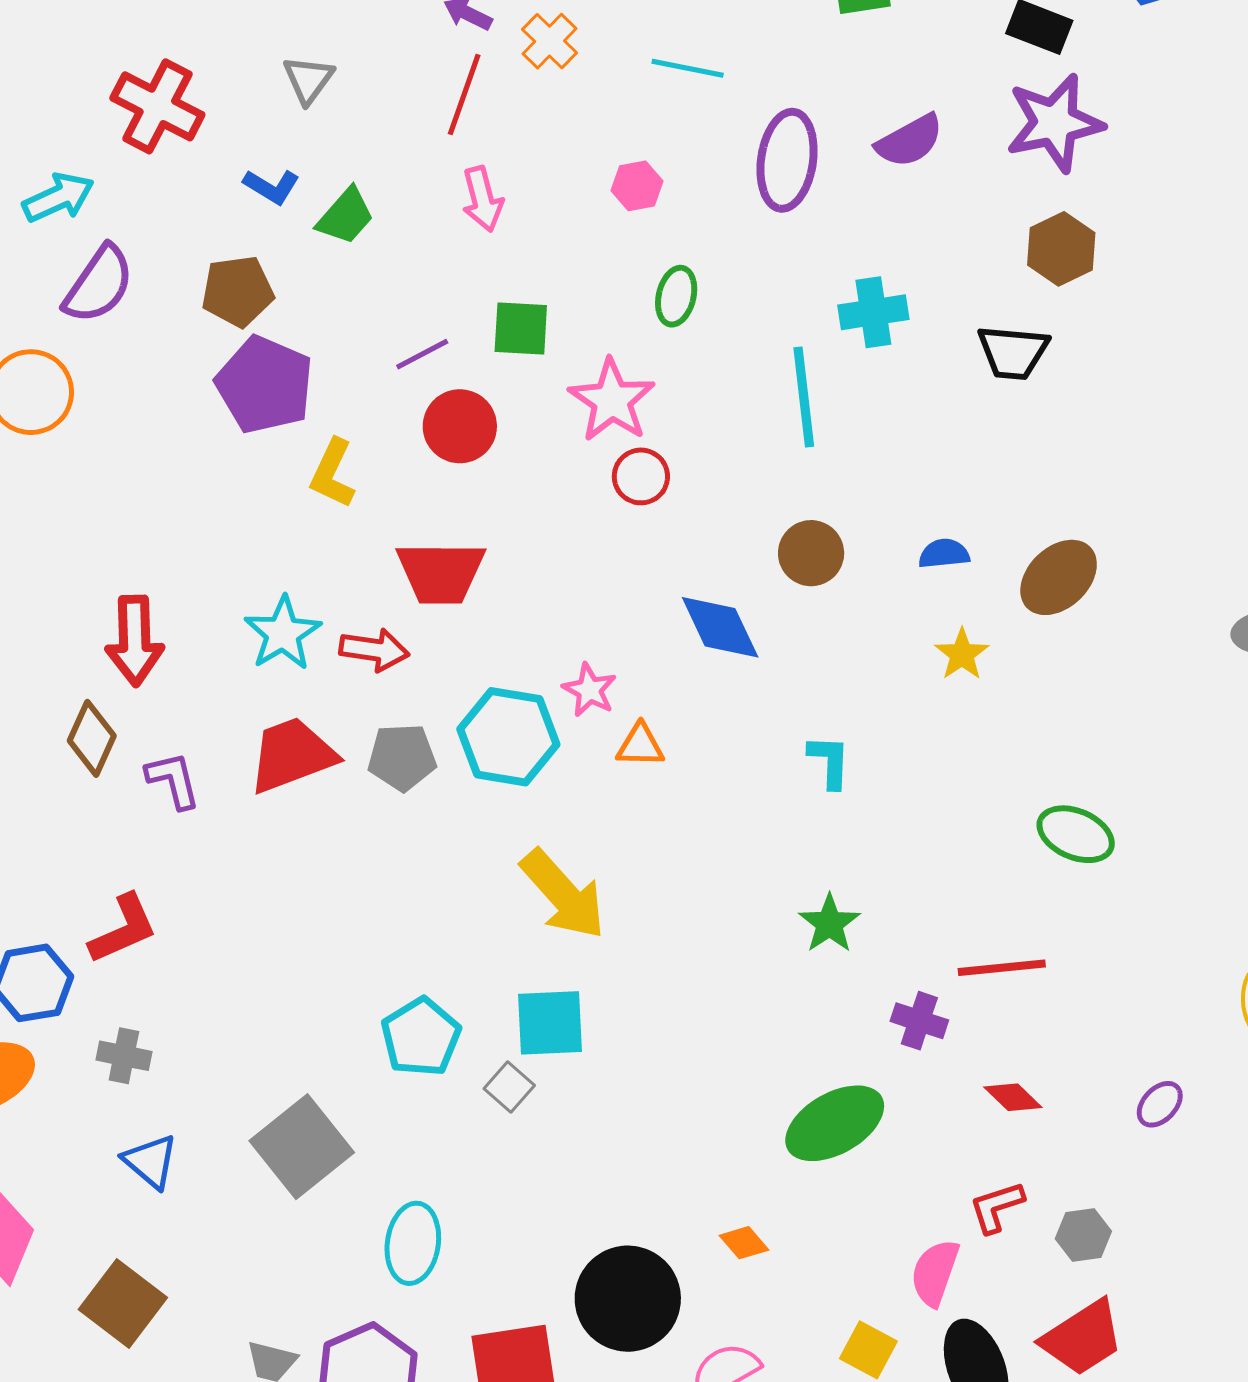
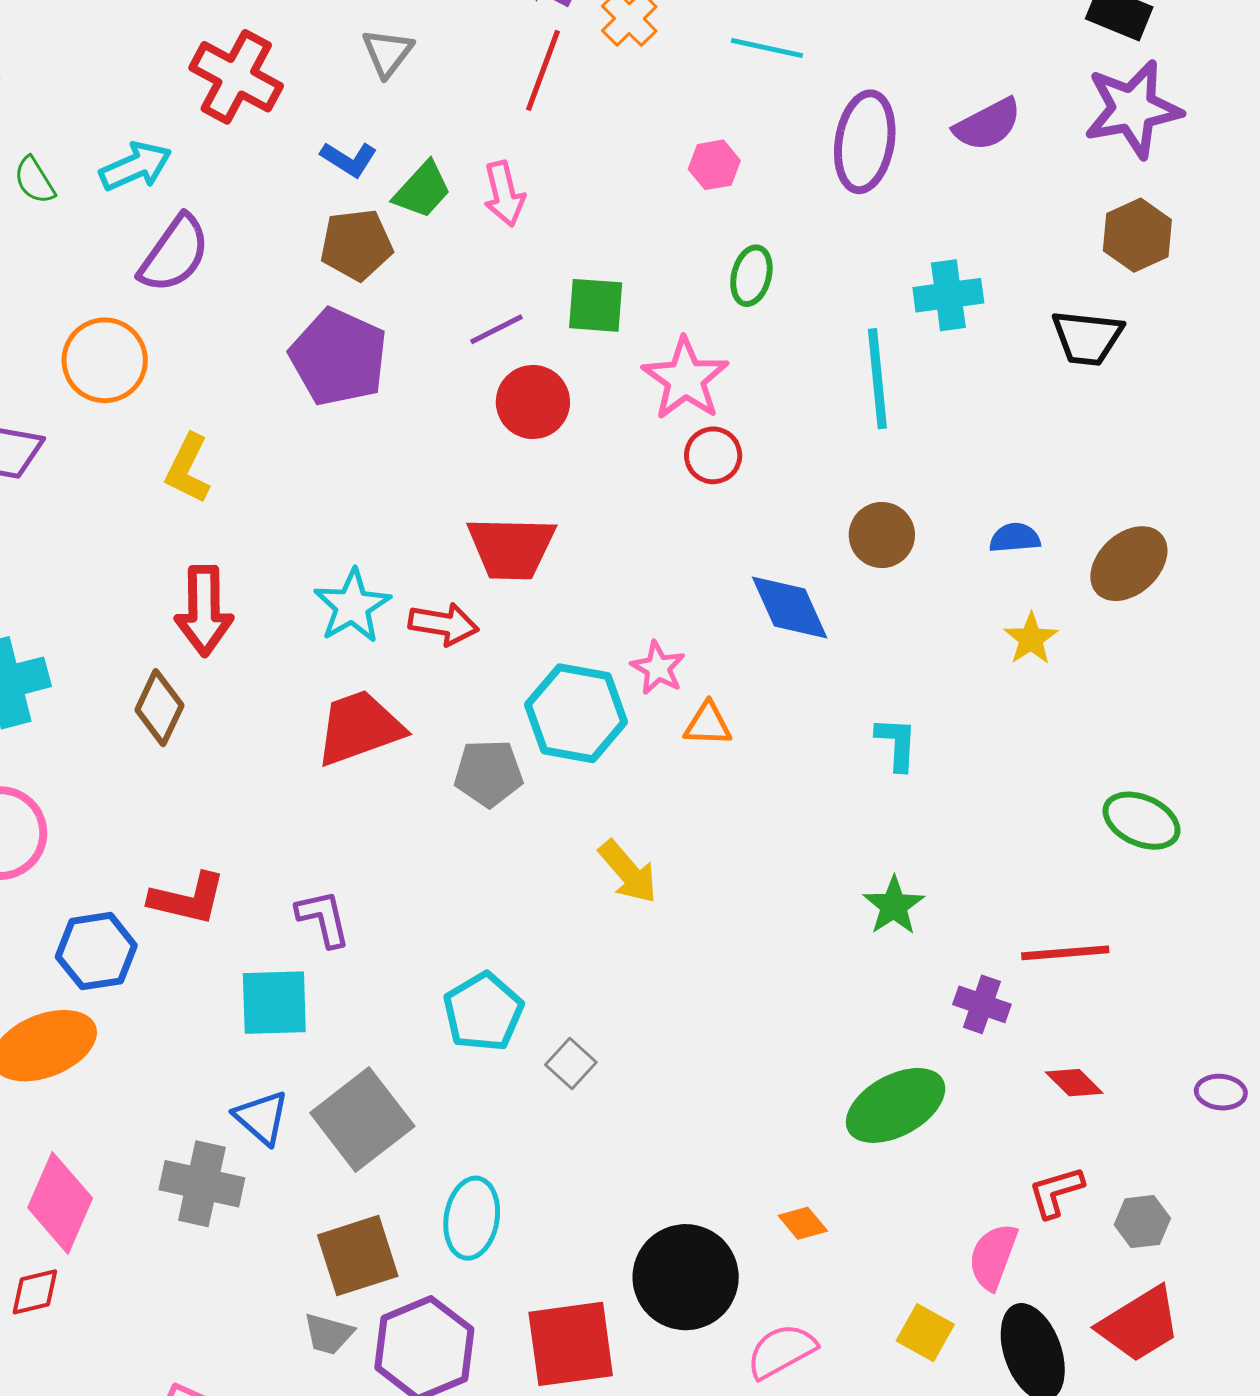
pink arrow: (482, 199) -> (504, 194), moved
brown pentagon: (238, 291) -> (356, 245), moved
yellow L-shape: (332, 473) -> (188, 469), moved
gray pentagon: (402, 757) -> (489, 773), moved
purple L-shape: (173, 780) -> (323, 918), moved
yellow arrow: (563, 894) -> (628, 872), size x0.7
red L-shape: (123, 929) -> (188, 899), turned 36
cyan square: (550, 1023) -> (274, 1003), moved
gray cross: (124, 1056) -> (202, 1184), moved, size x1.5
purple ellipse: (1160, 1104) -> (1221, 1092), turned 51
blue triangle: (150, 1161) -> (262, 1117), moved
brown square: (123, 1304) -> (358, 1256), moved, turned 34

